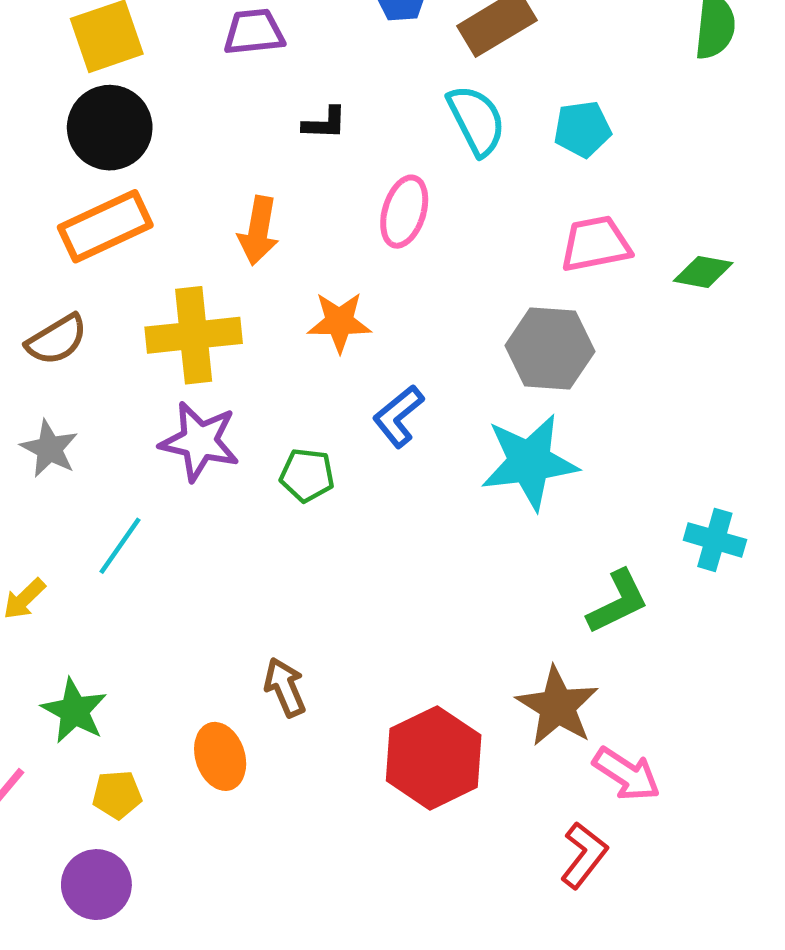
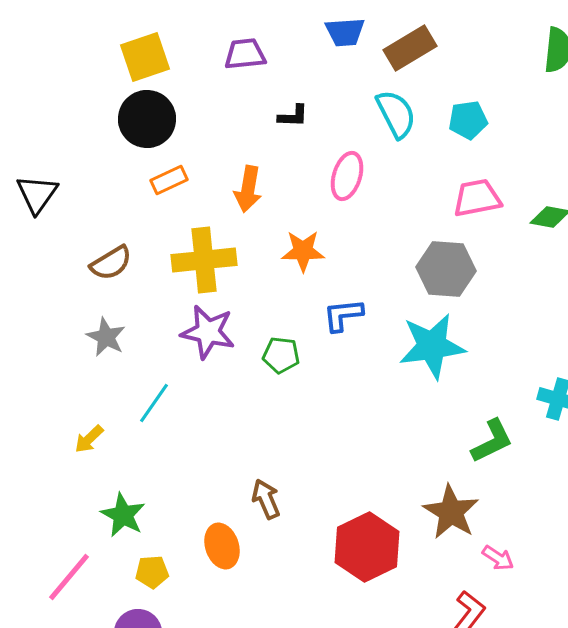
orange rectangle: (105, 226) -> (169, 180), moved, size x0.6
blue L-shape: (398, 416) -> (343, 315), turned 33
pink arrow: (627, 774) -> (498, 558), size x0.7

